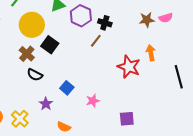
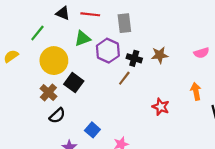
brown star: (147, 20) -> (160, 55), moved
orange arrow: (151, 53) -> (196, 91), moved
red star: (129, 67) -> (161, 107), size x0.7
black semicircle: (35, 75) -> (57, 116), turned -70

